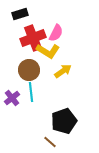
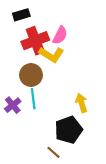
yellow arrow: (63, 71) -> (81, 103), moved, turned -72

